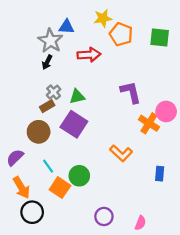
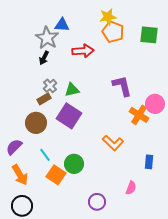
yellow star: (103, 18) -> (108, 17), moved
black circle: (32, 212) -> (22, 206), moved
pink semicircle: (140, 223) -> (131, 188), moved

